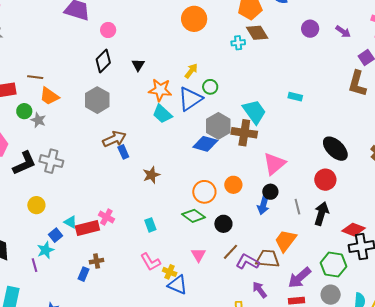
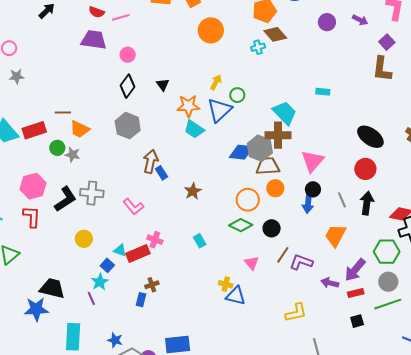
gray hexagon: (218, 126) -> (260, 148), moved
brown arrow: (114, 139) -> (151, 161), turned -45
brown trapezoid: (268, 259) -> (268, 166), moved
pink L-shape: (151, 262) -> (133, 207), moved
purple arrow: (260, 290) -> (330, 283), moved, turned -30

